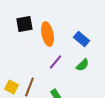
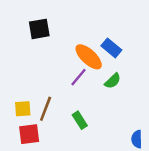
orange ellipse: (47, 34) -> (89, 57), moved, turned -35
yellow square: (11, 87) -> (23, 109), turned -32

